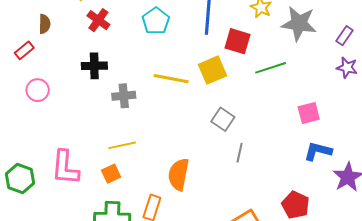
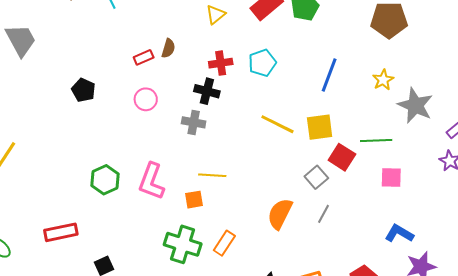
red cross: (98, 20) -> (221, 63), moved, turned 30
cyan pentagon: (156, 21) -> (262, 63), moved
brown semicircle: (45, 24) -> (168, 48), moved
red square: (237, 41) -> (342, 157), moved
gray cross: (124, 96) -> (194, 122), moved
pink square: (309, 113) -> (391, 177), moved
orange semicircle: (179, 174) -> (280, 214), moved

